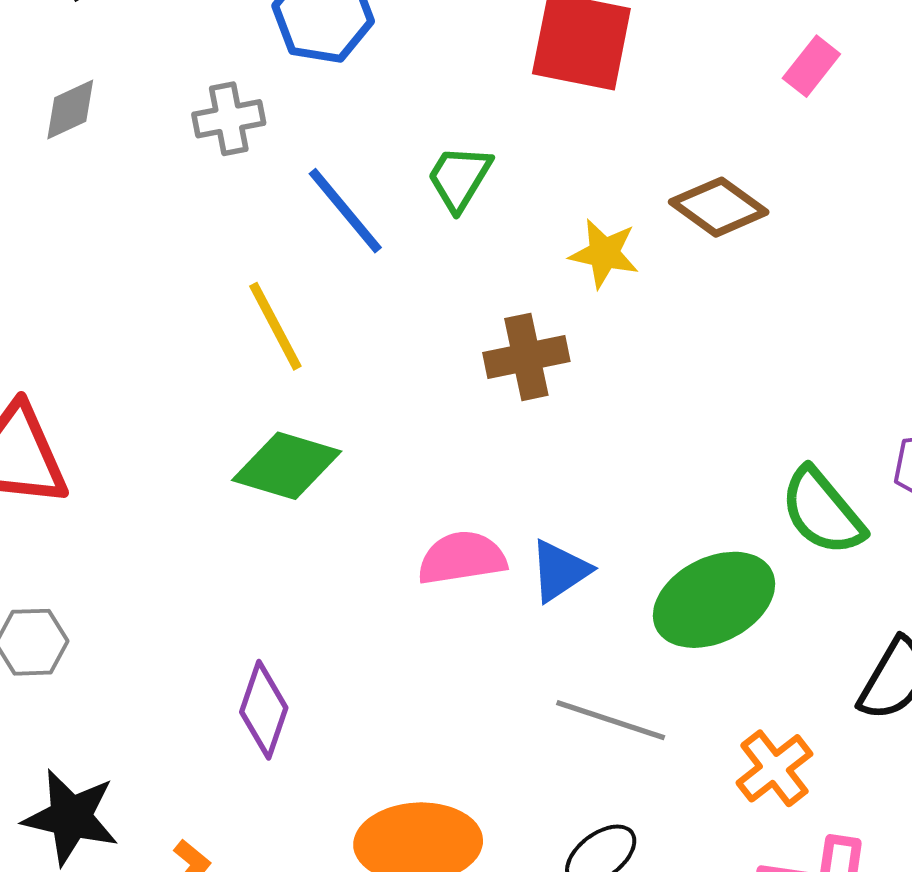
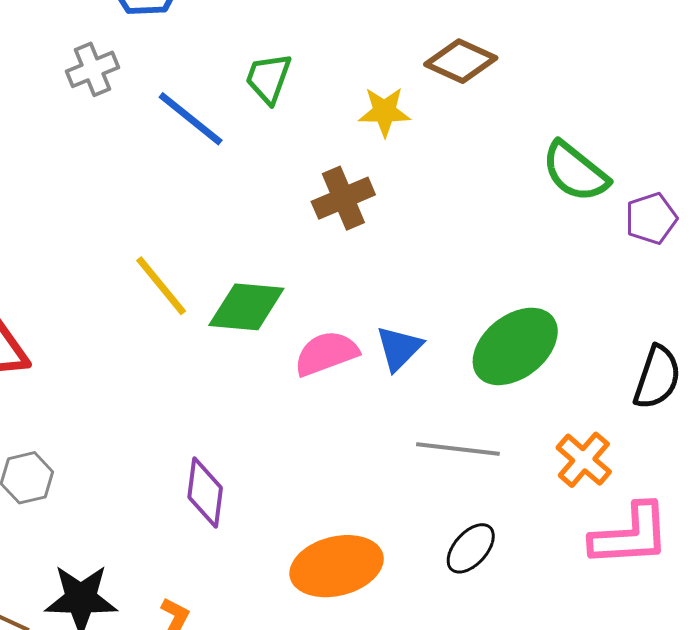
yellow line: (275, 326) -> (161, 286), moved
green diamond: (287, 466) -> (246, 307), moved
green semicircle: (822, 512) -> (575, 172), moved

